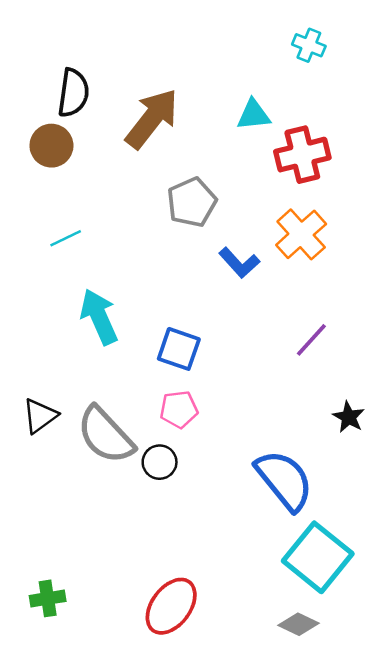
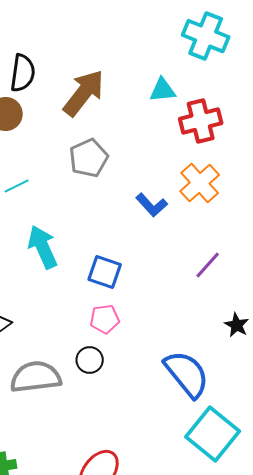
cyan cross: (309, 45) -> (206, 36), size x1.8
gray pentagon: (192, 202) -> (89, 158), moved
gray semicircle: (106, 435) -> (36, 377), moved, turned 126

